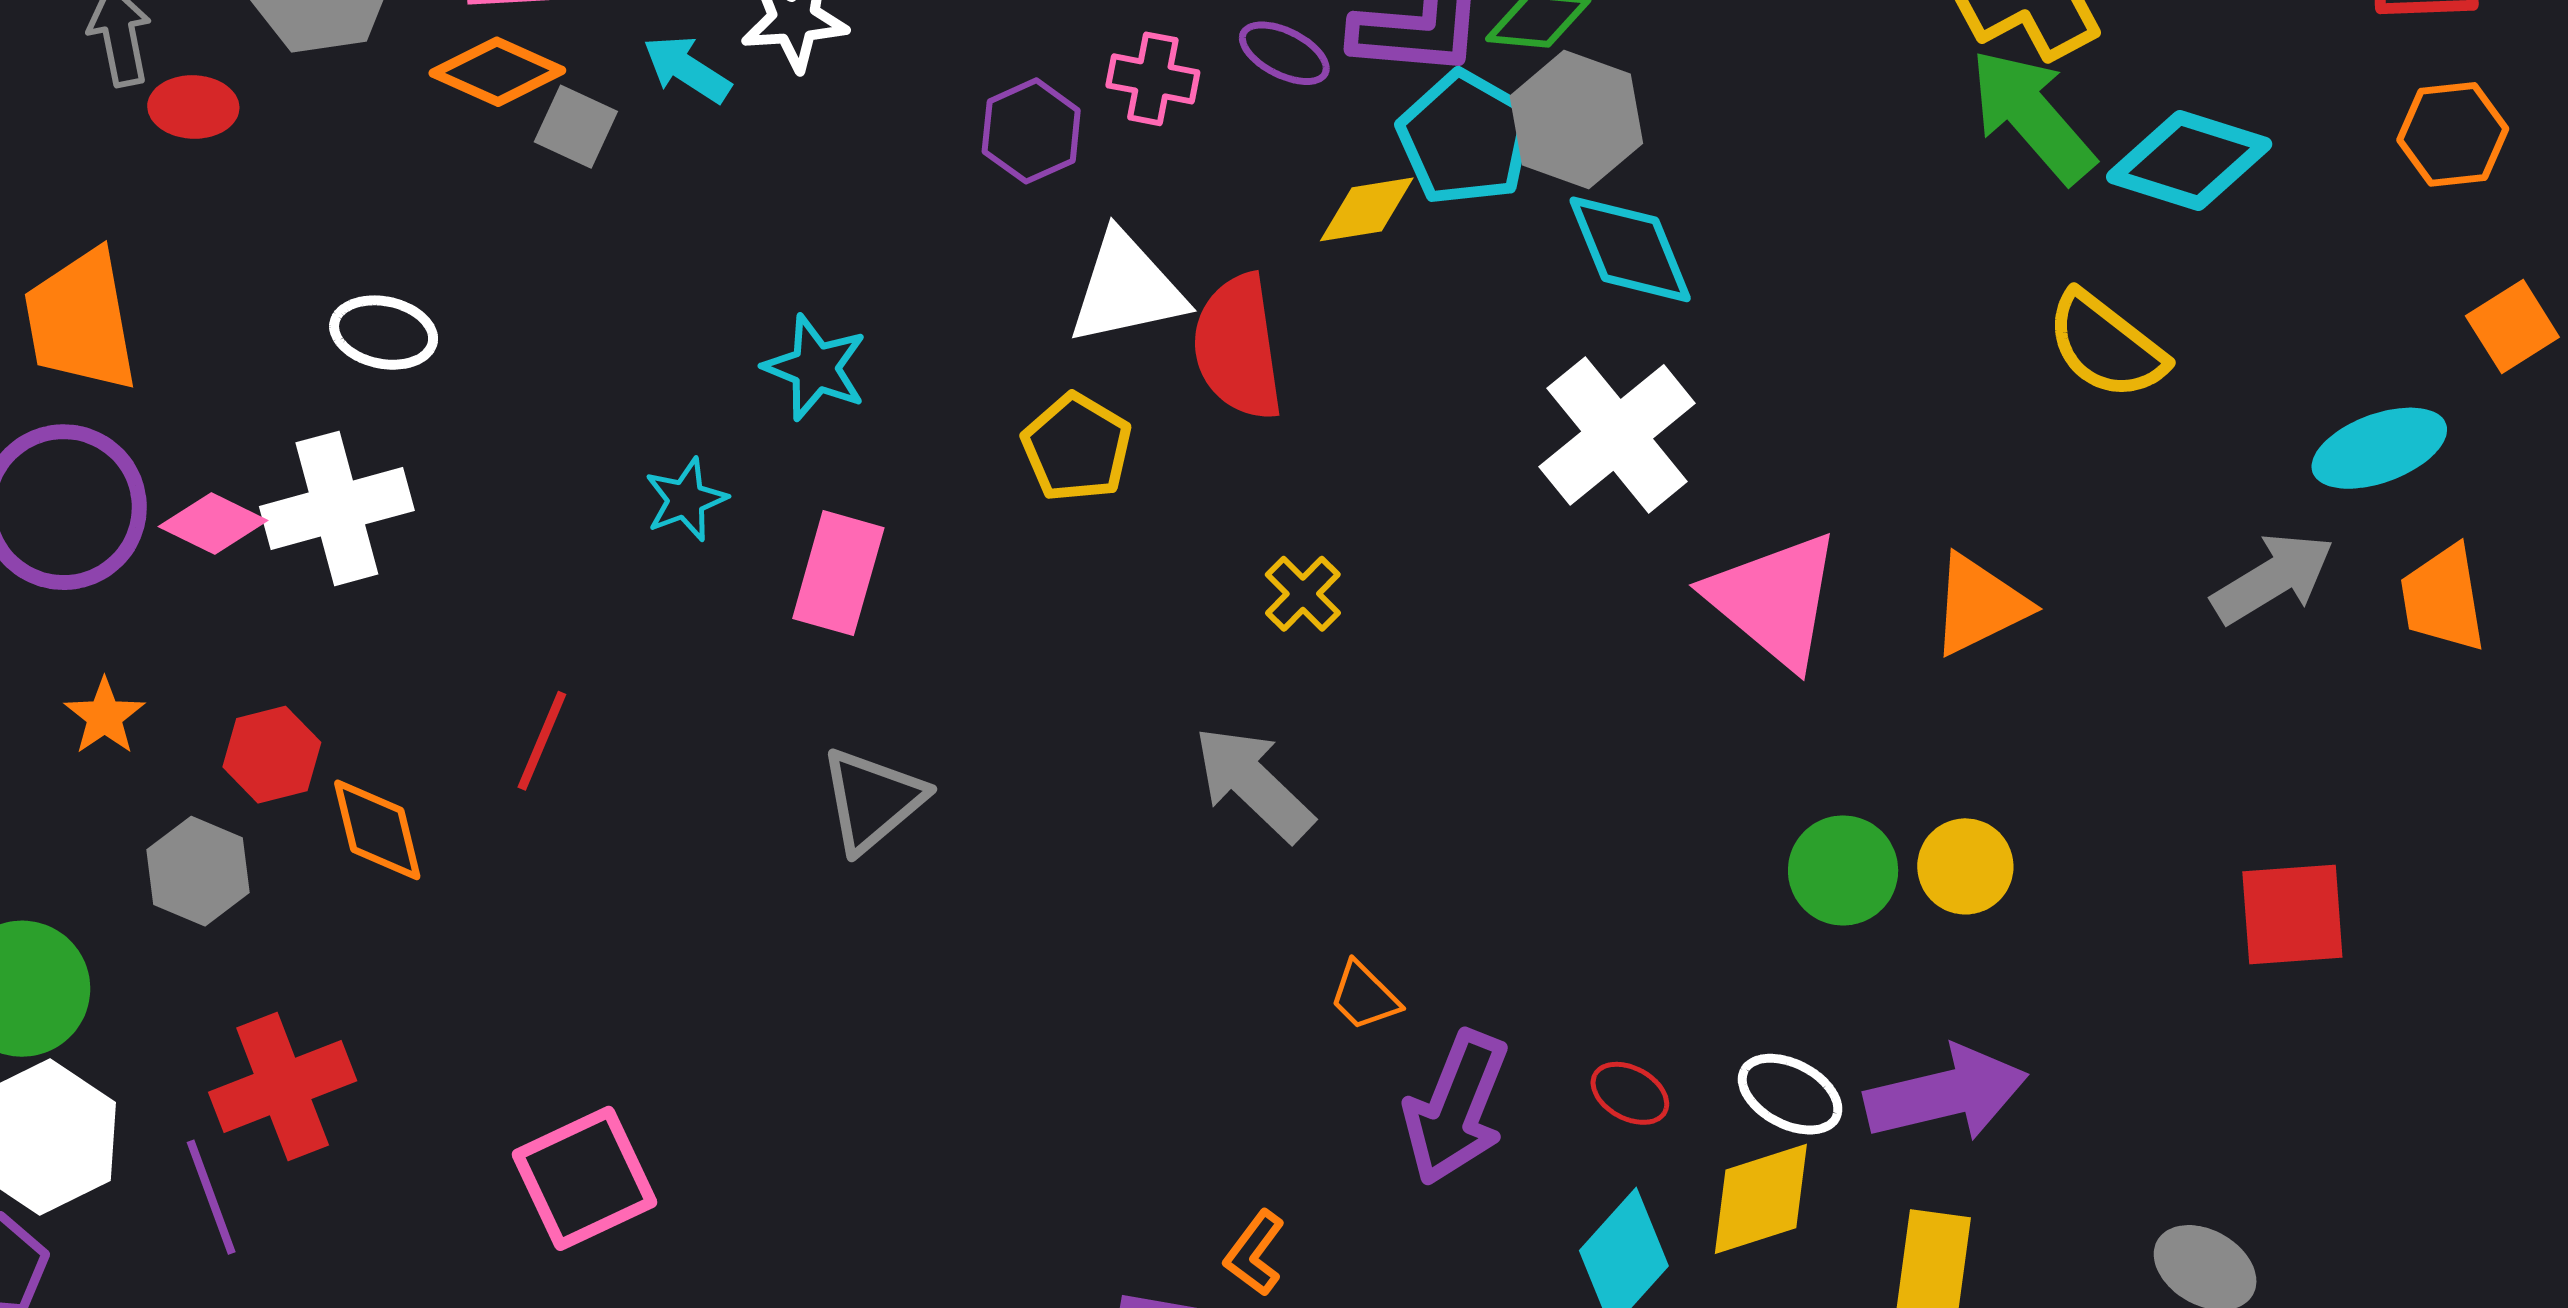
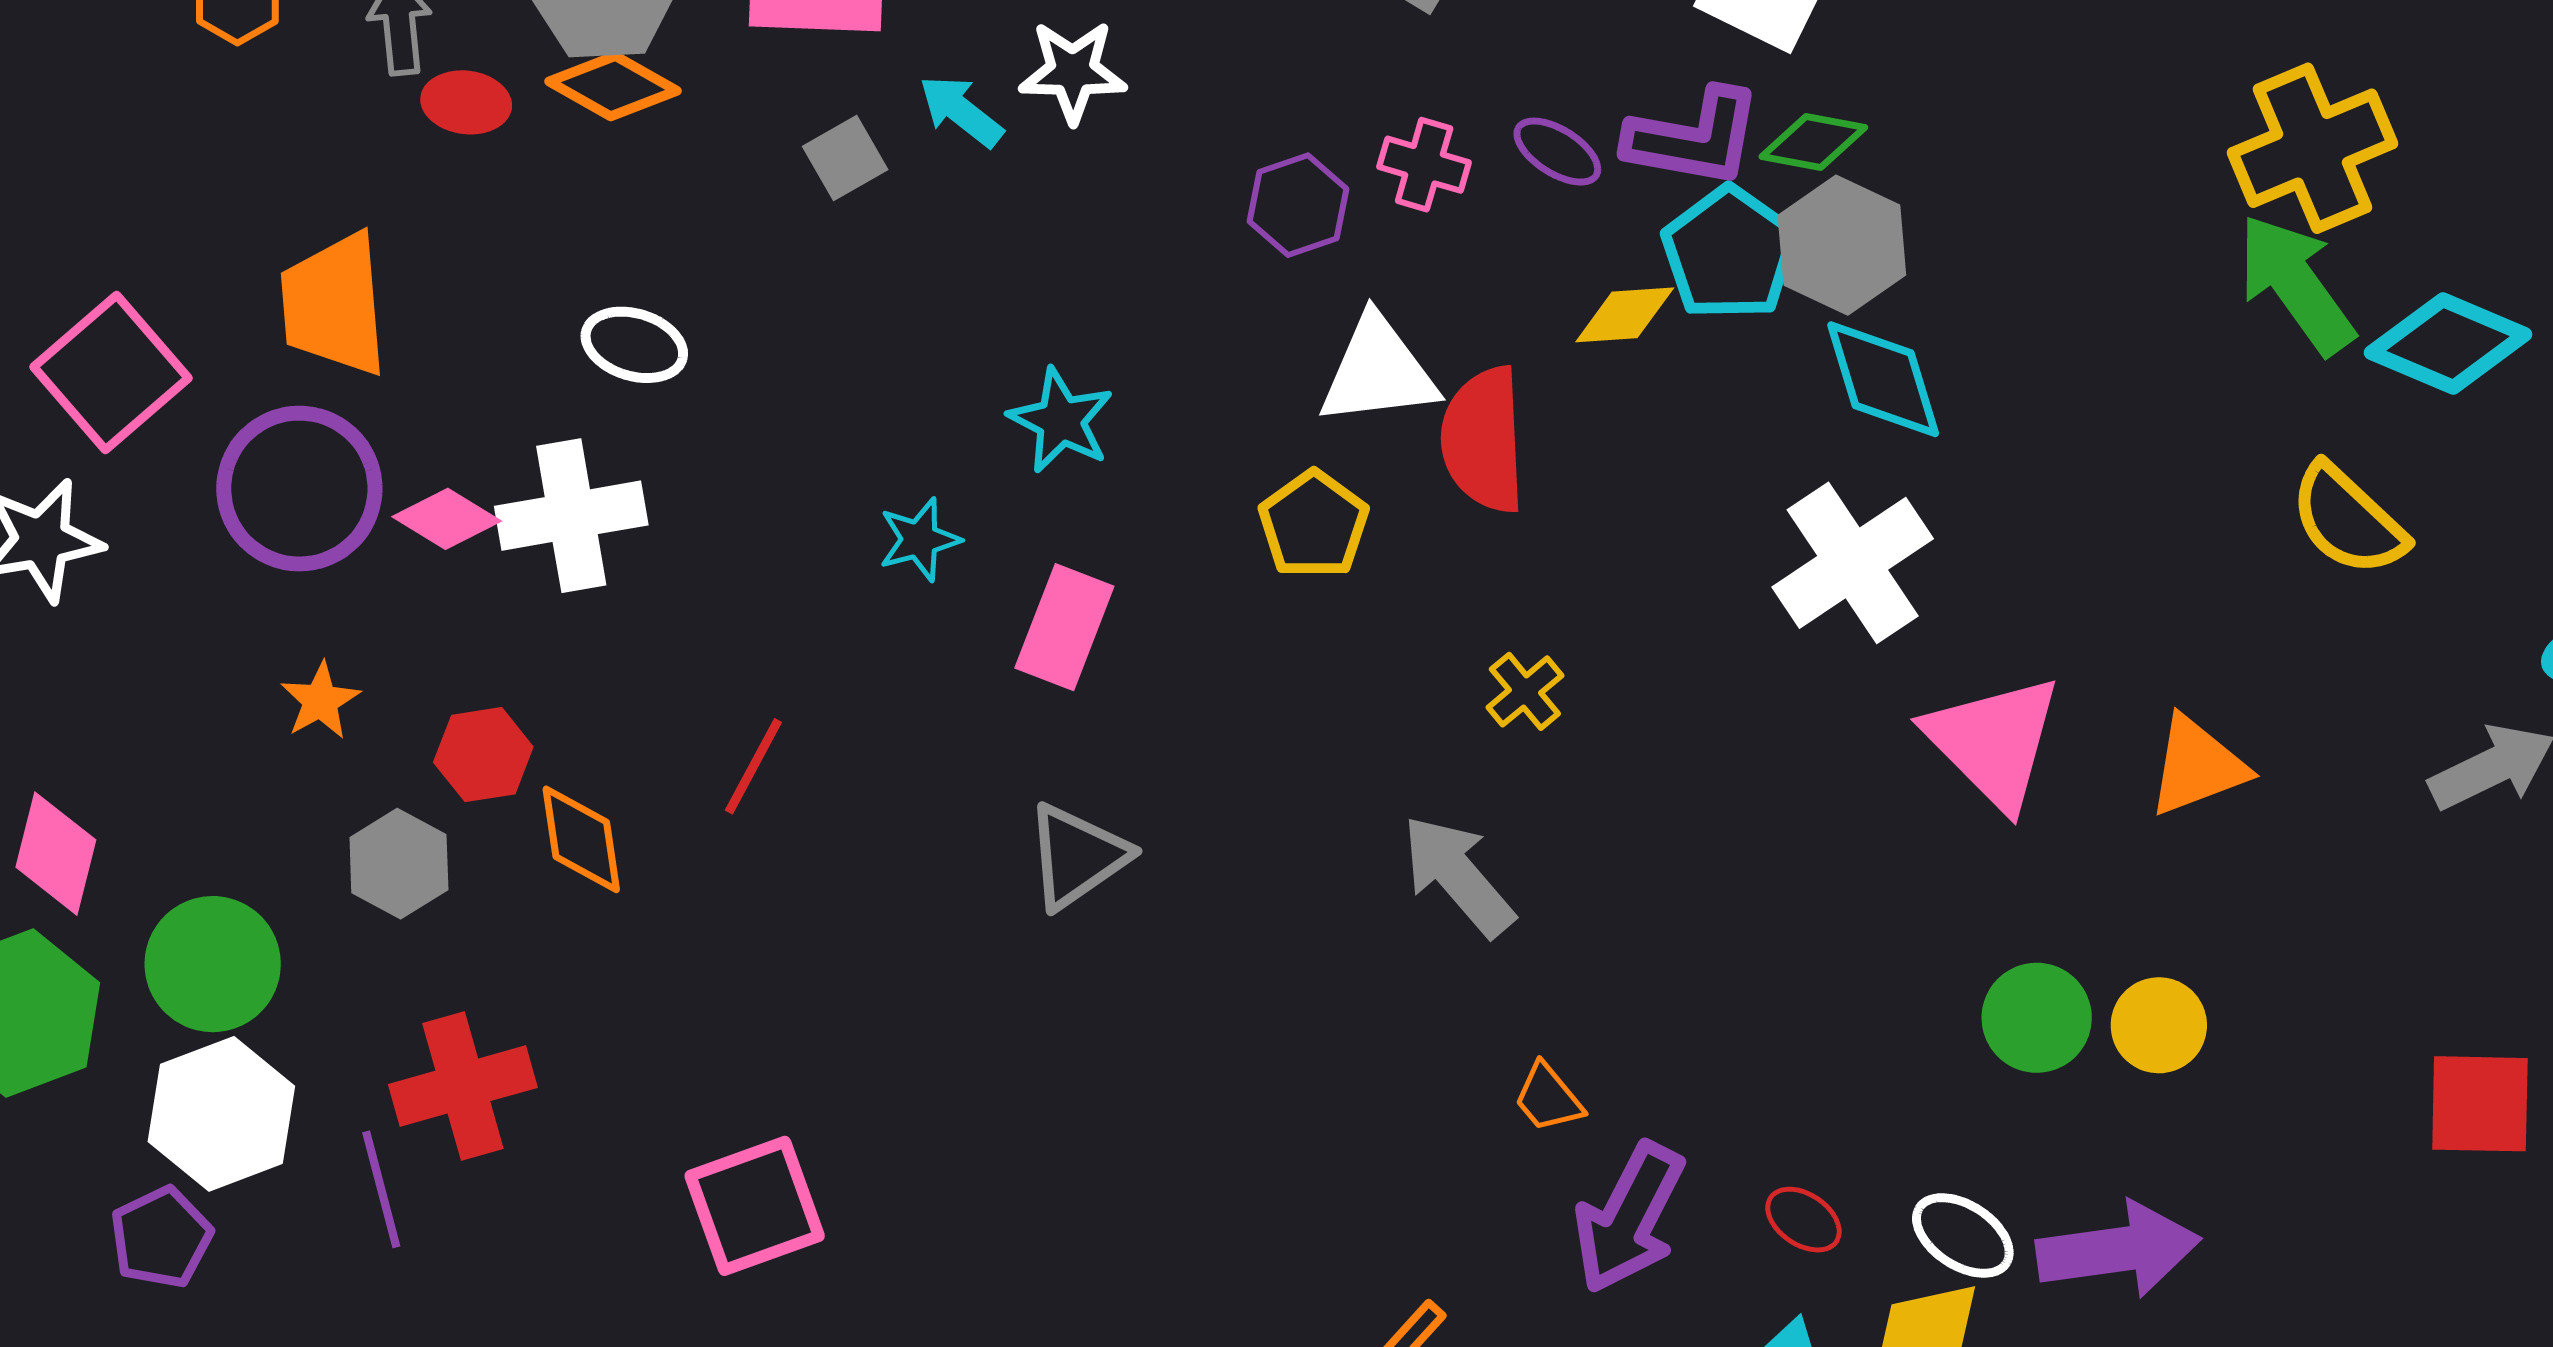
orange diamond: (497, 72) -> (613, 86), moved
gray square: (576, 127) -> (845, 158), turned 30

